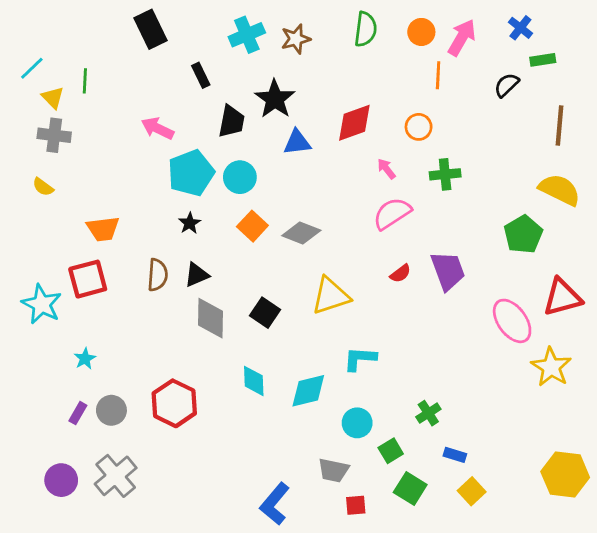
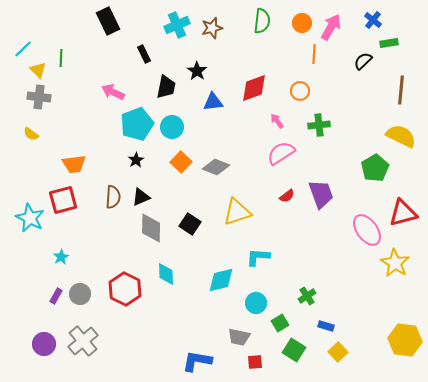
black star: (275, 99) -> (197, 71), size x0.7
cyan diamond: (254, 381) -> (166, 274), moved
blue L-shape: (275, 504) -> (197, 361), turned 60

